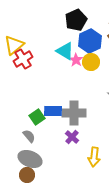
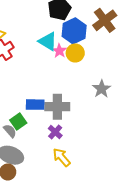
green square: (37, 117) -> (18, 121), moved
yellow arrow: (94, 157) -> (62, 157), moved, turned 132

